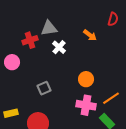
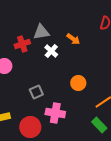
orange arrow: (90, 35) -> (73, 39), moved
pink cross: (86, 105) -> (55, 113), moved

